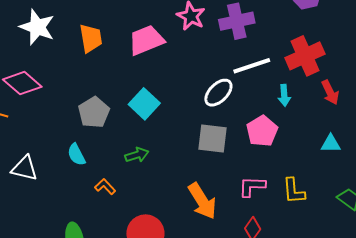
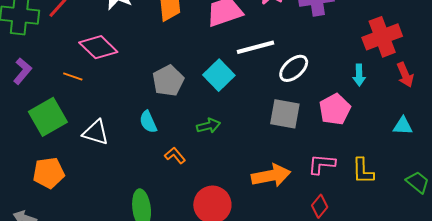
white line: (252, 66) -> (256, 47), moved
orange arrow: (202, 201) -> (271, 176), turned -72

